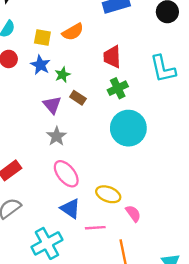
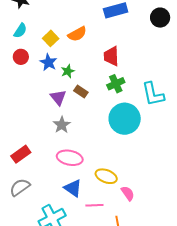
yellow square: (42, 37) -> (51, 38), turned 35
cyan L-shape: (163, 69) -> (153, 94), moved
pink ellipse: (66, 174) -> (70, 158), turned -40

